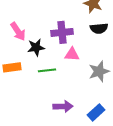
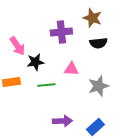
purple cross: (62, 32) -> (61, 32), moved

